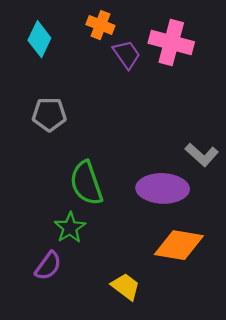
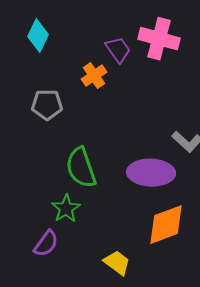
orange cross: (100, 25) -> (94, 76), moved, turned 35
orange diamond: (179, 245) -> (166, 225), turned -30

